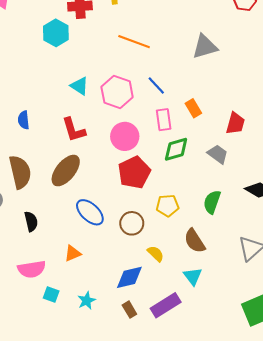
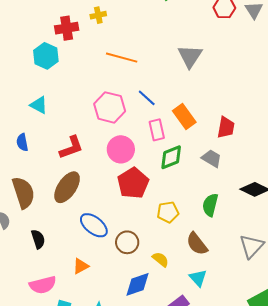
gray triangle: (205, 47) -> (190, 56), turned -36
cyan triangle: (79, 86) -> (39, 105), moved
orange rectangle: (193, 108) -> (184, 116), size x1.4
red L-shape: (74, 130) -> (71, 147), turned -88
brown circle: (132, 223) -> (127, 242), moved

